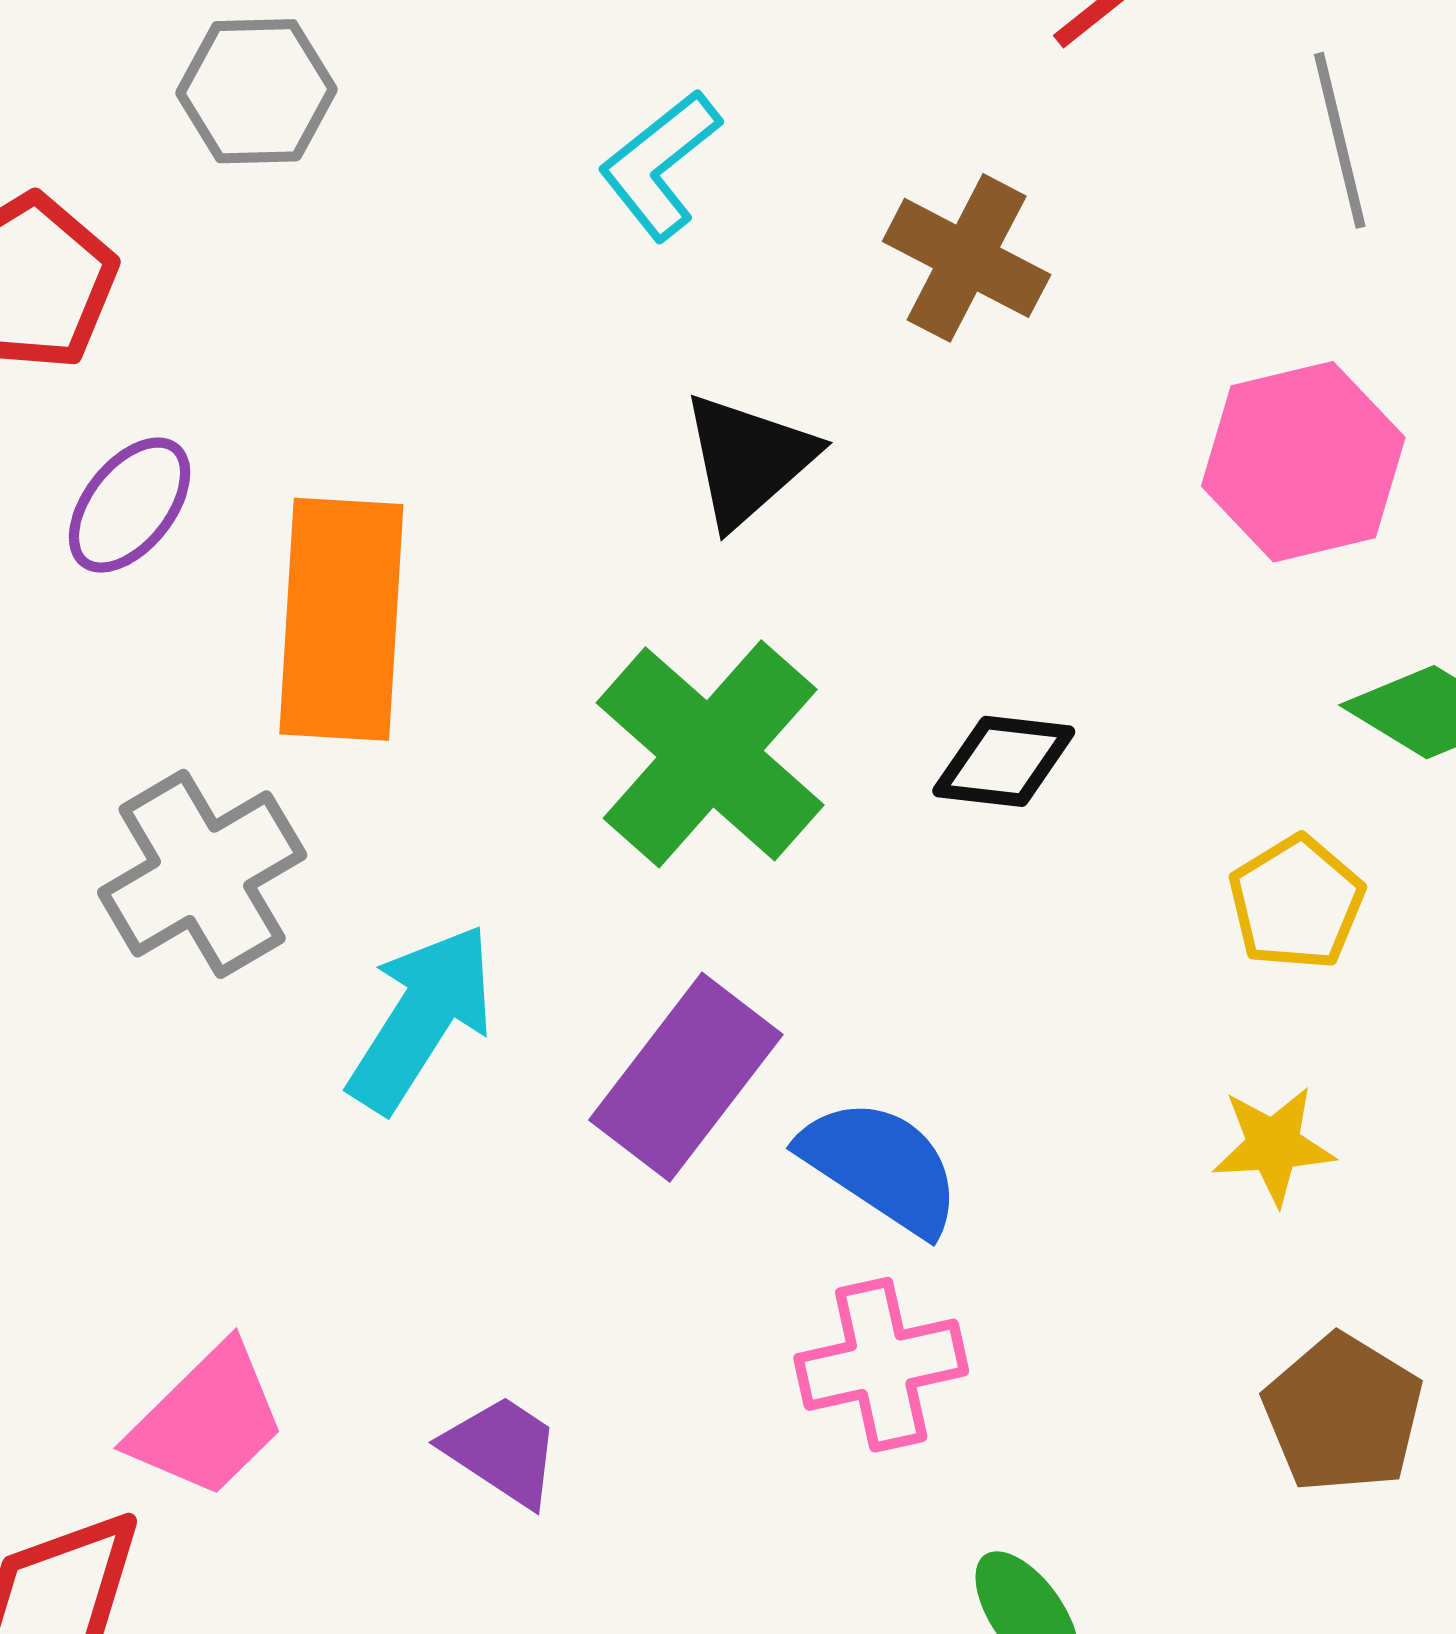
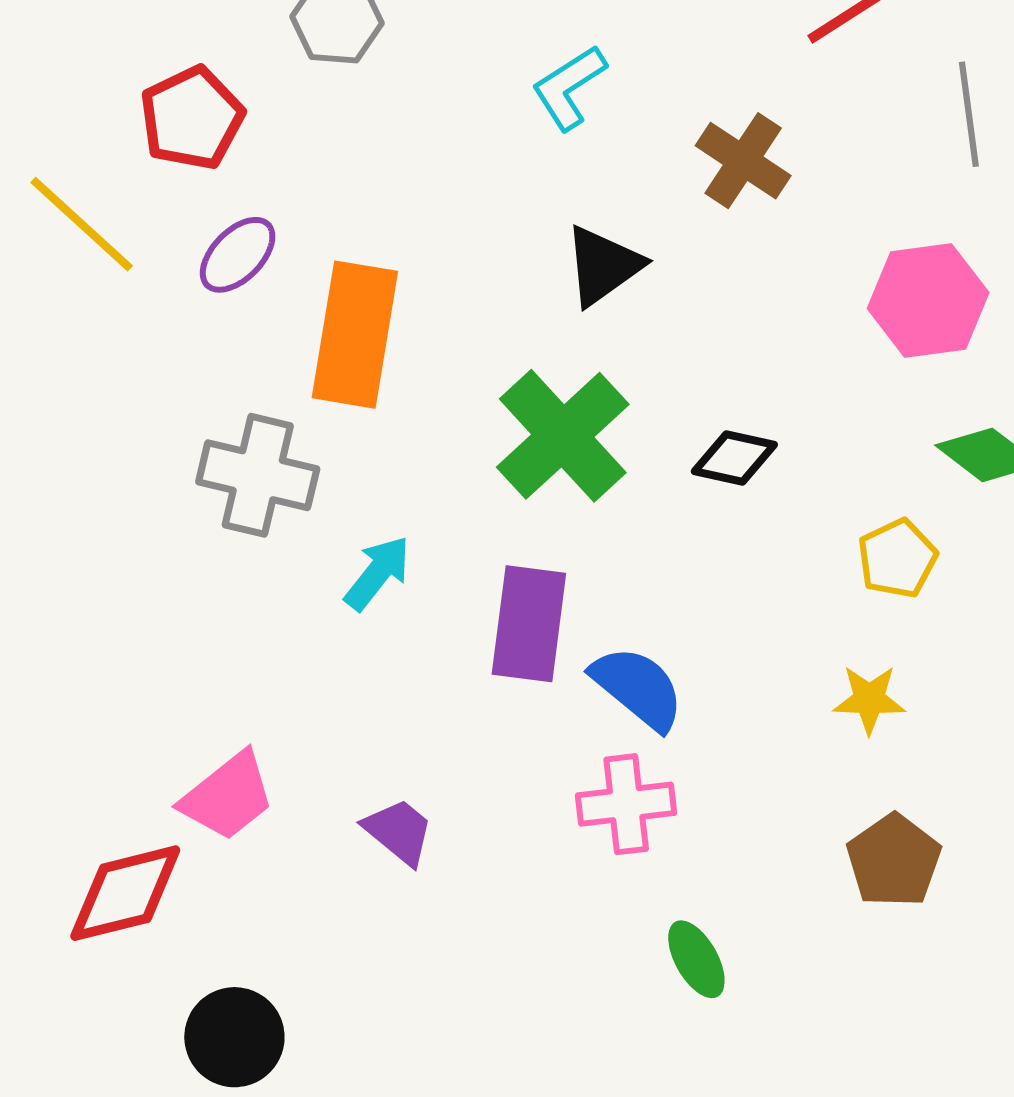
gray cross: (202, 874) -> (258, 475), turned 38
cyan arrow: (421, 1018) -> (378, 573), size x0.7
purple rectangle: (686, 1077) -> (529, 624), turned -36

